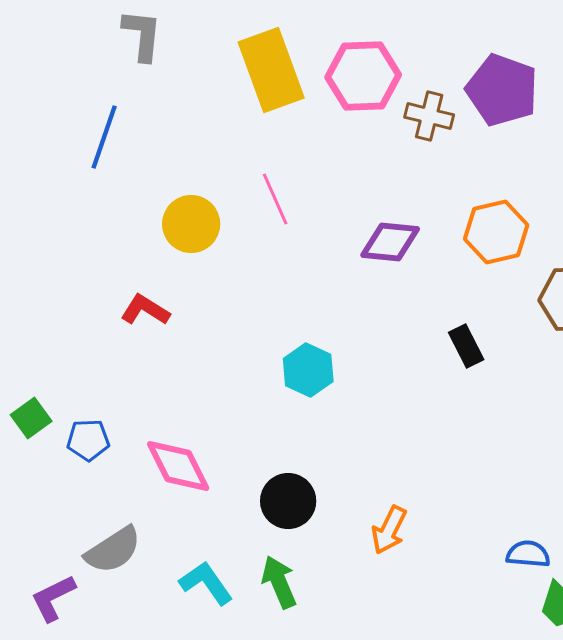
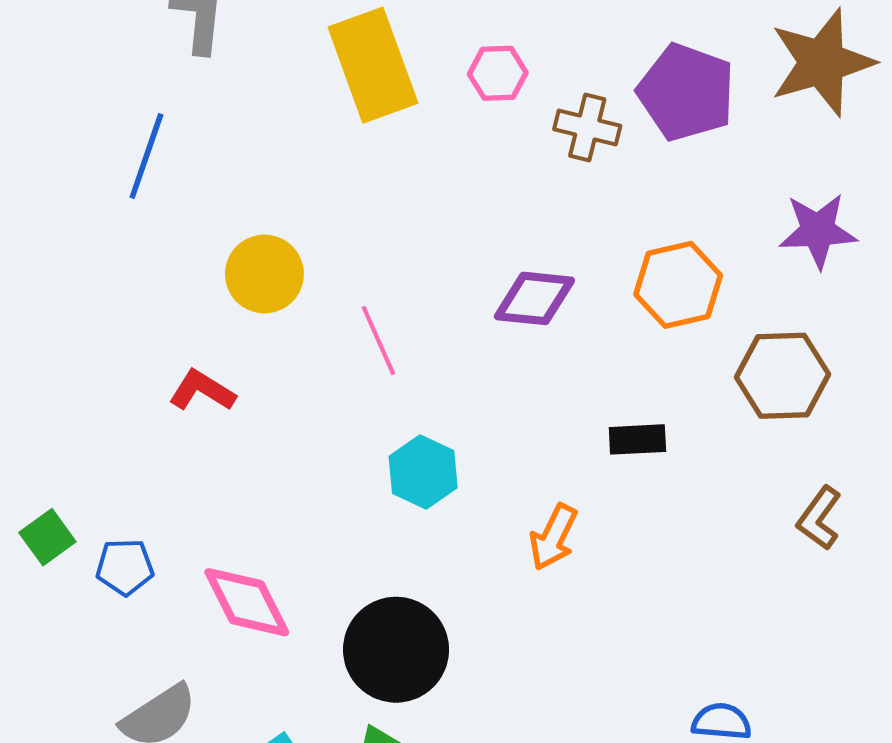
pink hexagon: (363, 76) -> (498, 73), size x0.6
pink line: (275, 199) -> (378, 340), moved
black rectangle: (466, 346) -> (637, 439), turned -66
black circle: (288, 501) -> (396, 650), size x1.4
orange arrow: (389, 530) -> (553, 537), moved

